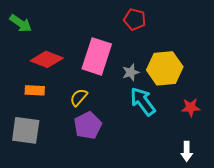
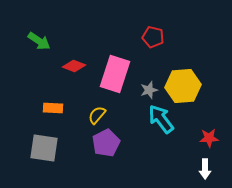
red diamond: (47, 59) -> (74, 66), moved, size x0.7
red star: (191, 107) -> (209, 138), moved

